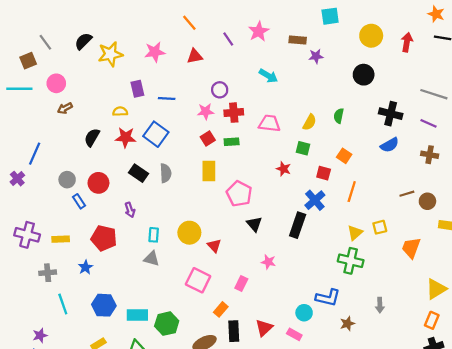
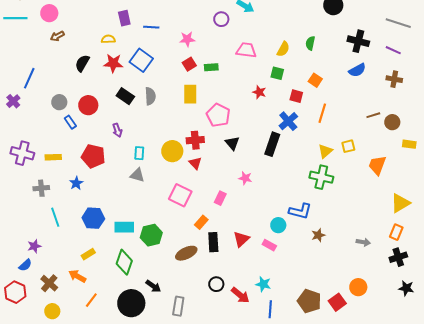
purple circle: (220, 90) -> (221, 19), moved
red cross: (234, 113) -> (195, 140), moved
gray arrow: (380, 305) -> (363, 242), moved, turned -80

